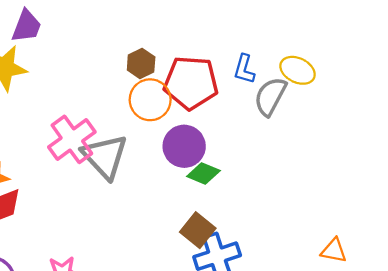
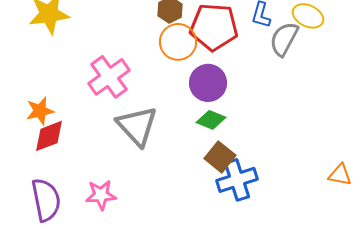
gray triangle: (105, 156) -> (137, 126), moved
green diamond: (203, 173) -> (211, 120), moved

